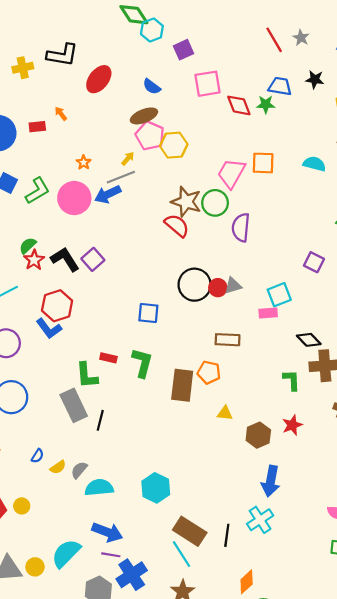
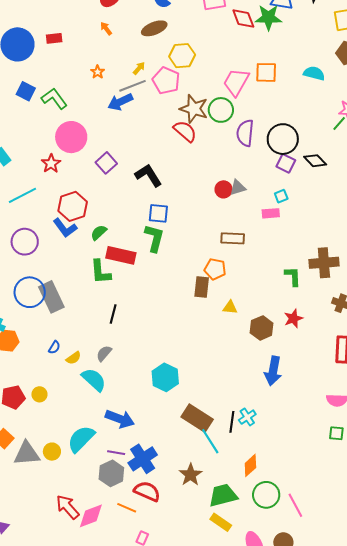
green star: (266, 104) -> (268, 17), size x1.5
orange arrow: (61, 114) -> (106, 29), moved
pink pentagon: (150, 136) -> (166, 80), moved
green L-shape: (37, 191) -> (54, 99), turned -96
pink circle: (74, 198) -> (71, 137), moved
green semicircle: (28, 246) -> (99, 233), moved
black L-shape: (65, 259) -> (148, 175), moved
purple square: (314, 262) -> (286, 163), moved
black circle: (195, 285) -> (283, 139), moved
cyan square: (279, 295) -> (281, 196), size x0.6
black diamond: (309, 340) -> (315, 161), moved
red rectangle: (108, 358) -> (121, 255), size x1.8
green L-shape: (142, 363) -> (154, 238), moved
brown rectangle: (182, 385) -> (202, 287), moved, size x0.7
gray rectangle: (74, 405) -> (51, 297), moved
gray semicircle: (79, 470) -> (104, 353), moved
cyan semicircle: (99, 488) -> (94, 380), moved, turned 48
cyan cross: (260, 520) -> (247, 417), moved, size x0.7
cyan line: (181, 554) -> (210, 441), moved
purple line: (111, 555) -> (116, 453), moved

